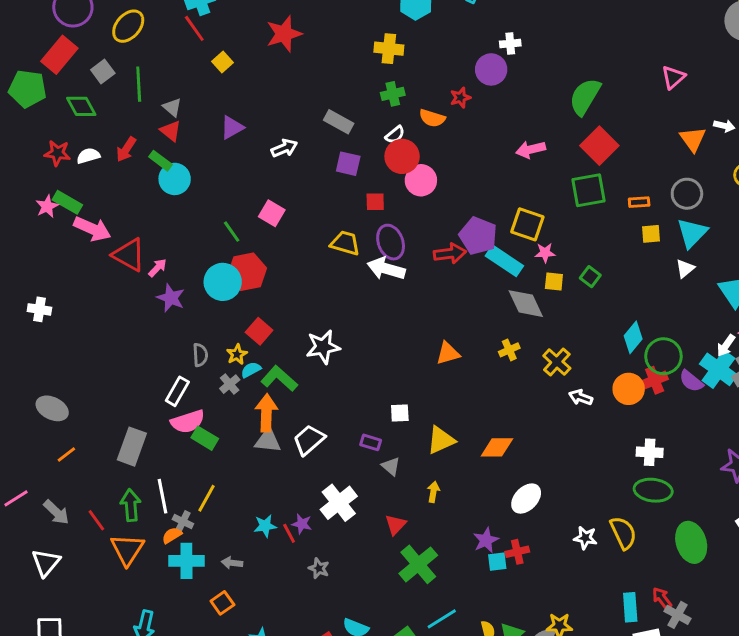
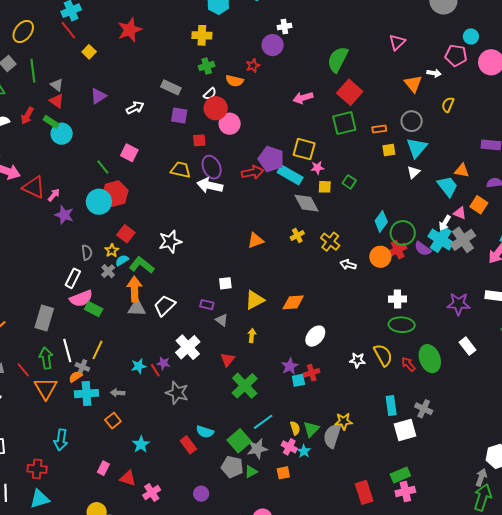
gray star: (319, 568) -> (177, 393), size x1.6
red arrow: (662, 598) -> (408, 364), moved

